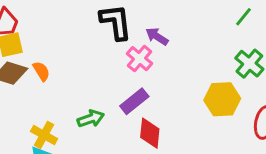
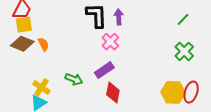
purple arrow: (157, 36) -> (119, 17), moved, turned 49
yellow hexagon: (222, 99) -> (173, 92), moved
green arrow: (91, 119) -> (74, 79), turned 36

